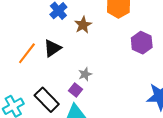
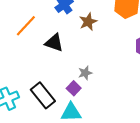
black triangle: (52, 48) -> (54, 43), turned 48
orange line: (27, 53) -> (26, 26), moved

